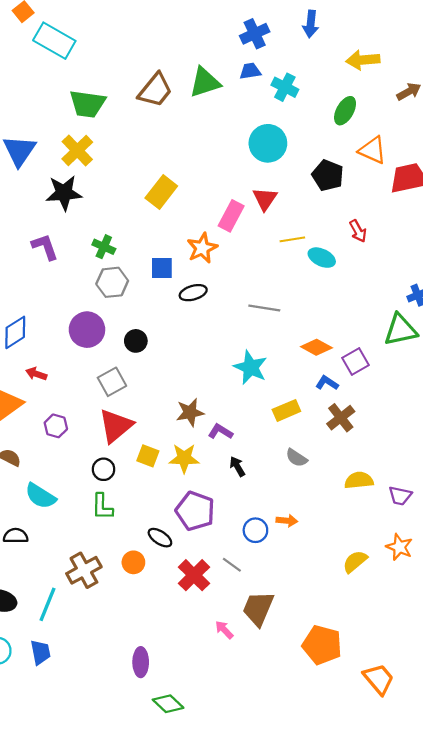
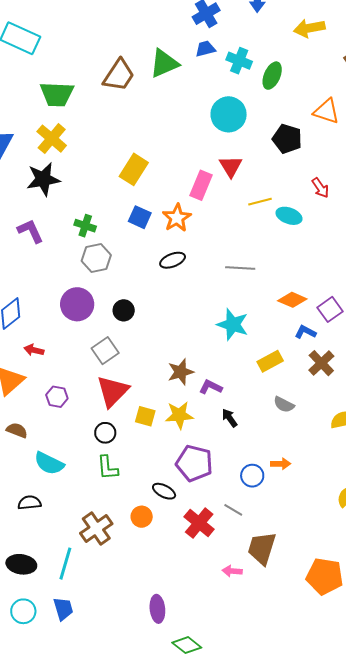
green ellipse: (345, 111) -> (272, 76), moved
blue square: (162, 268) -> (140, 217), moved, turned 30
pink arrow: (224, 630) -> (232, 571), turned -36

